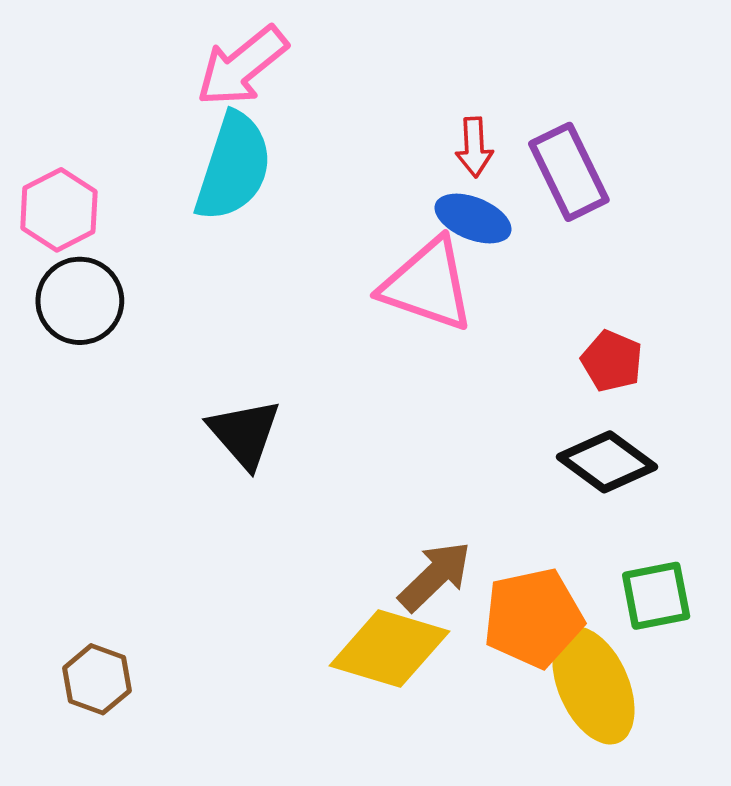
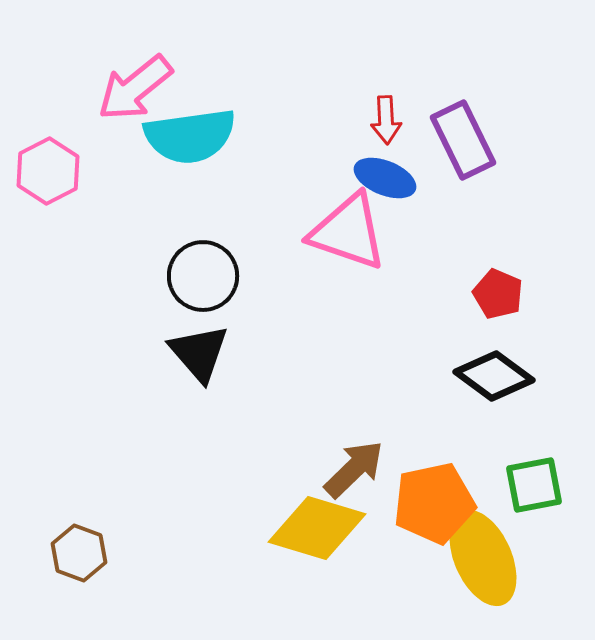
pink arrow: (242, 66) -> (135, 88), moved
cyan semicircle: (233, 167) -> (190, 136), turned 64
black circle: (80, 301) -> (203, 276), moved

